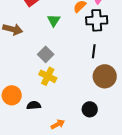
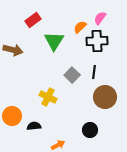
green triangle: (54, 20) -> (54, 41), size x1.5
gray square: (46, 54) -> (72, 75), moved

